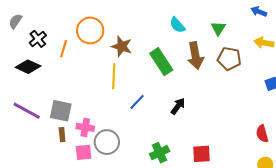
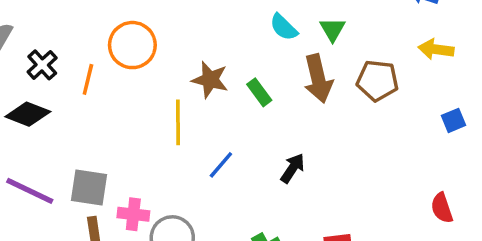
green triangle: (218, 28) -> (333, 29), moved
brown star: (122, 46) -> (210, 80), moved
green rectangle: (161, 62) -> (259, 92), size x0.6

